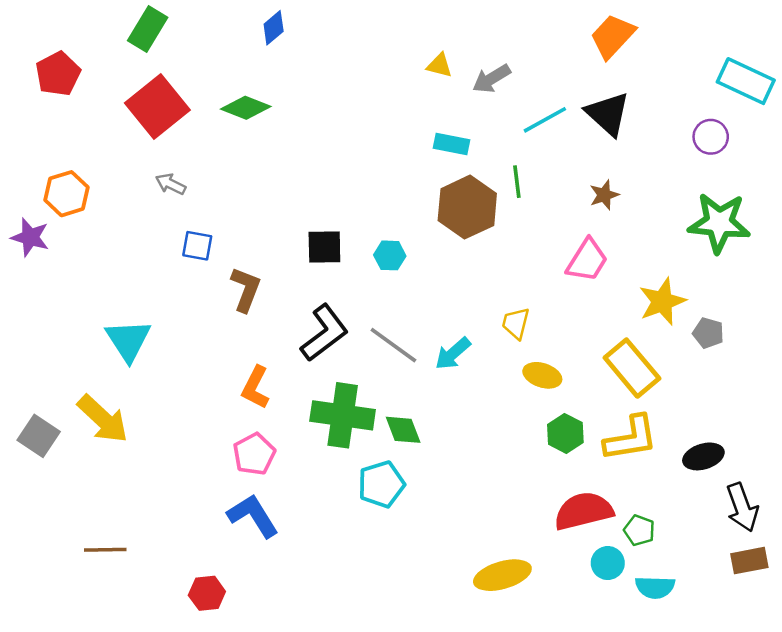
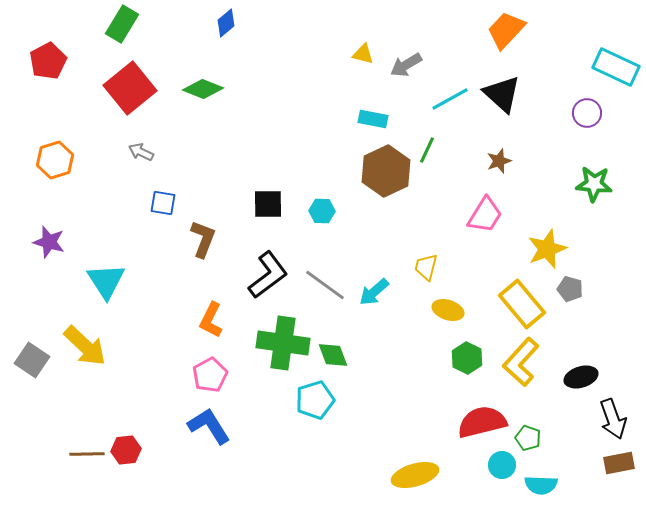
green line: (517, 182) -> (427, 150), turned 32
green star: (719, 223) -> (594, 184), size x0.7
purple star: (30, 237) -> (49, 242), moved
gray pentagon: (708, 333) -> (570, 289), moved
yellow L-shape: (631, 438) -> (521, 362), turned 141
red hexagon: (207, 593) -> (126, 450), moved

